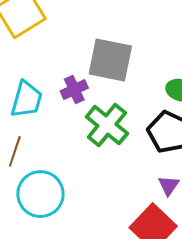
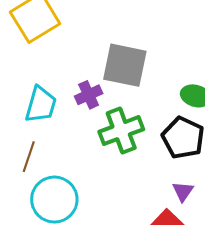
green cross: (107, 125) -> (121, 131), turned 30

